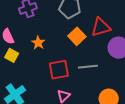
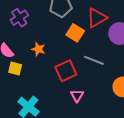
gray line: (88, 67) -> (94, 60), turned 42

